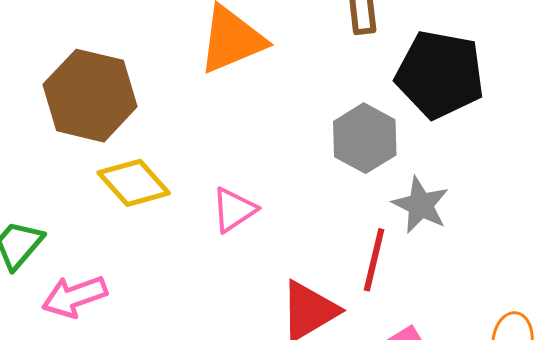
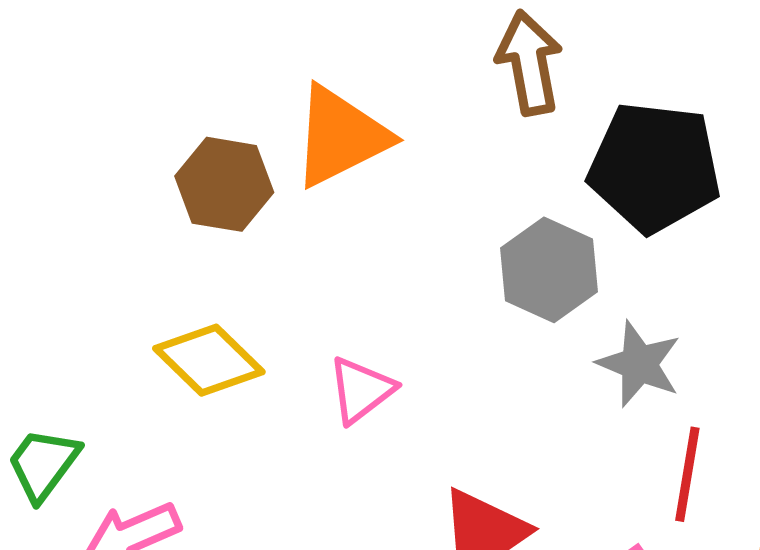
brown hexagon: (90, 96) -> (224, 184), moved, size x0.7
red line: (374, 260) -> (687, 474), moved

